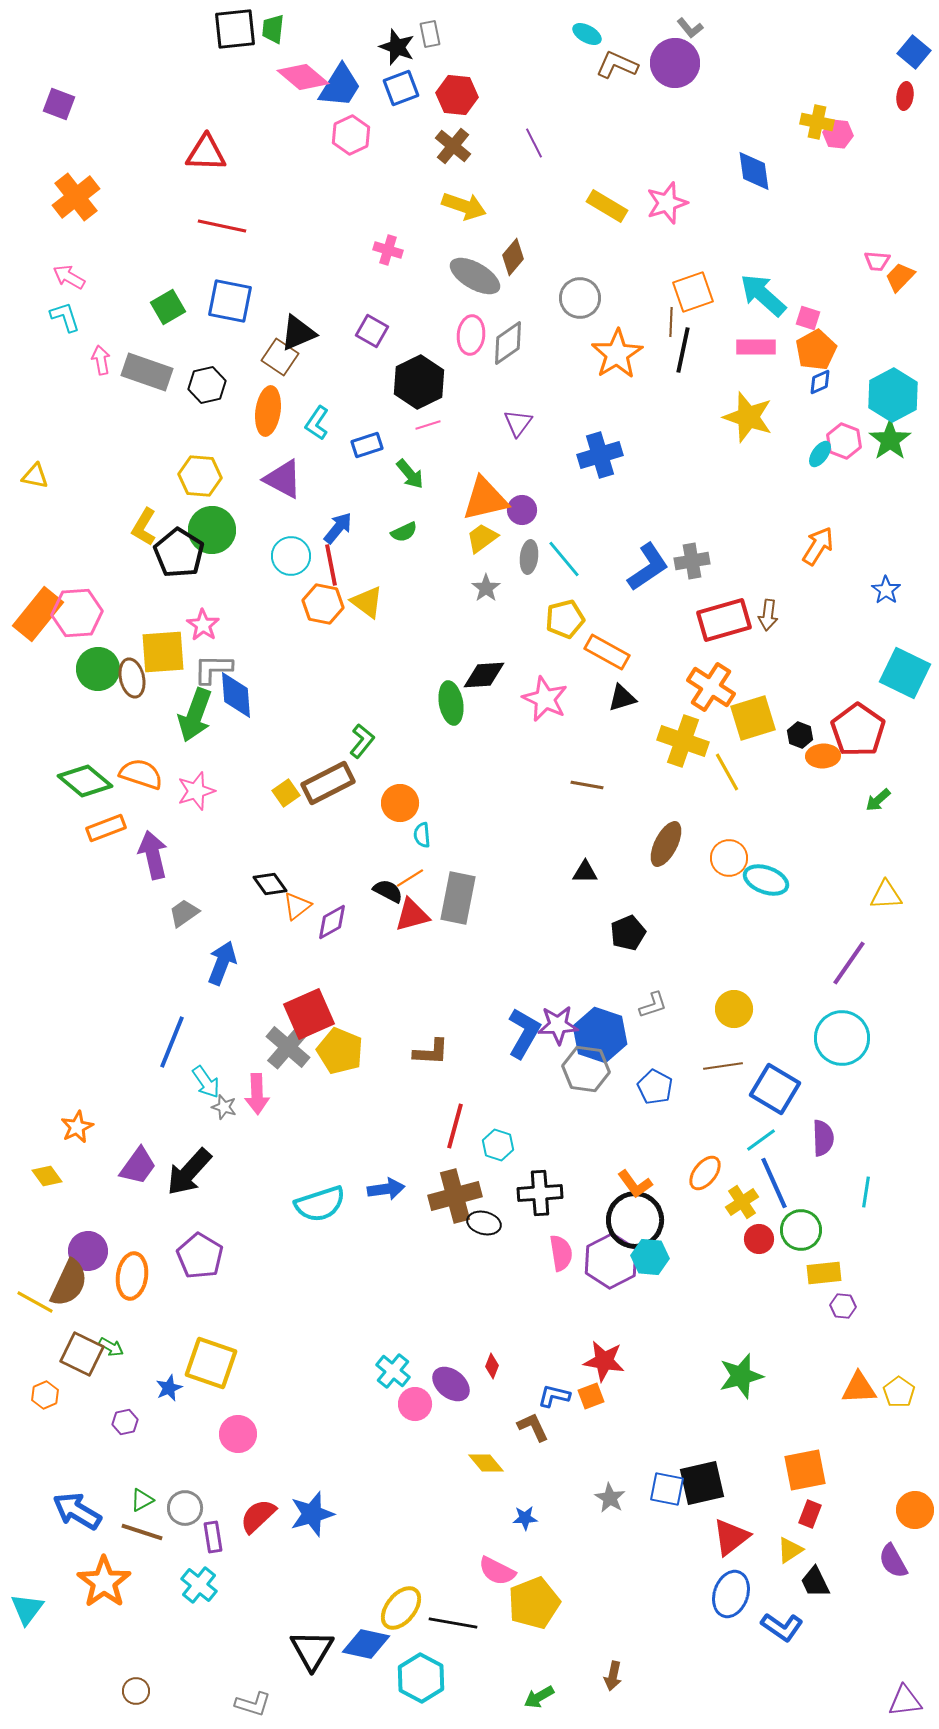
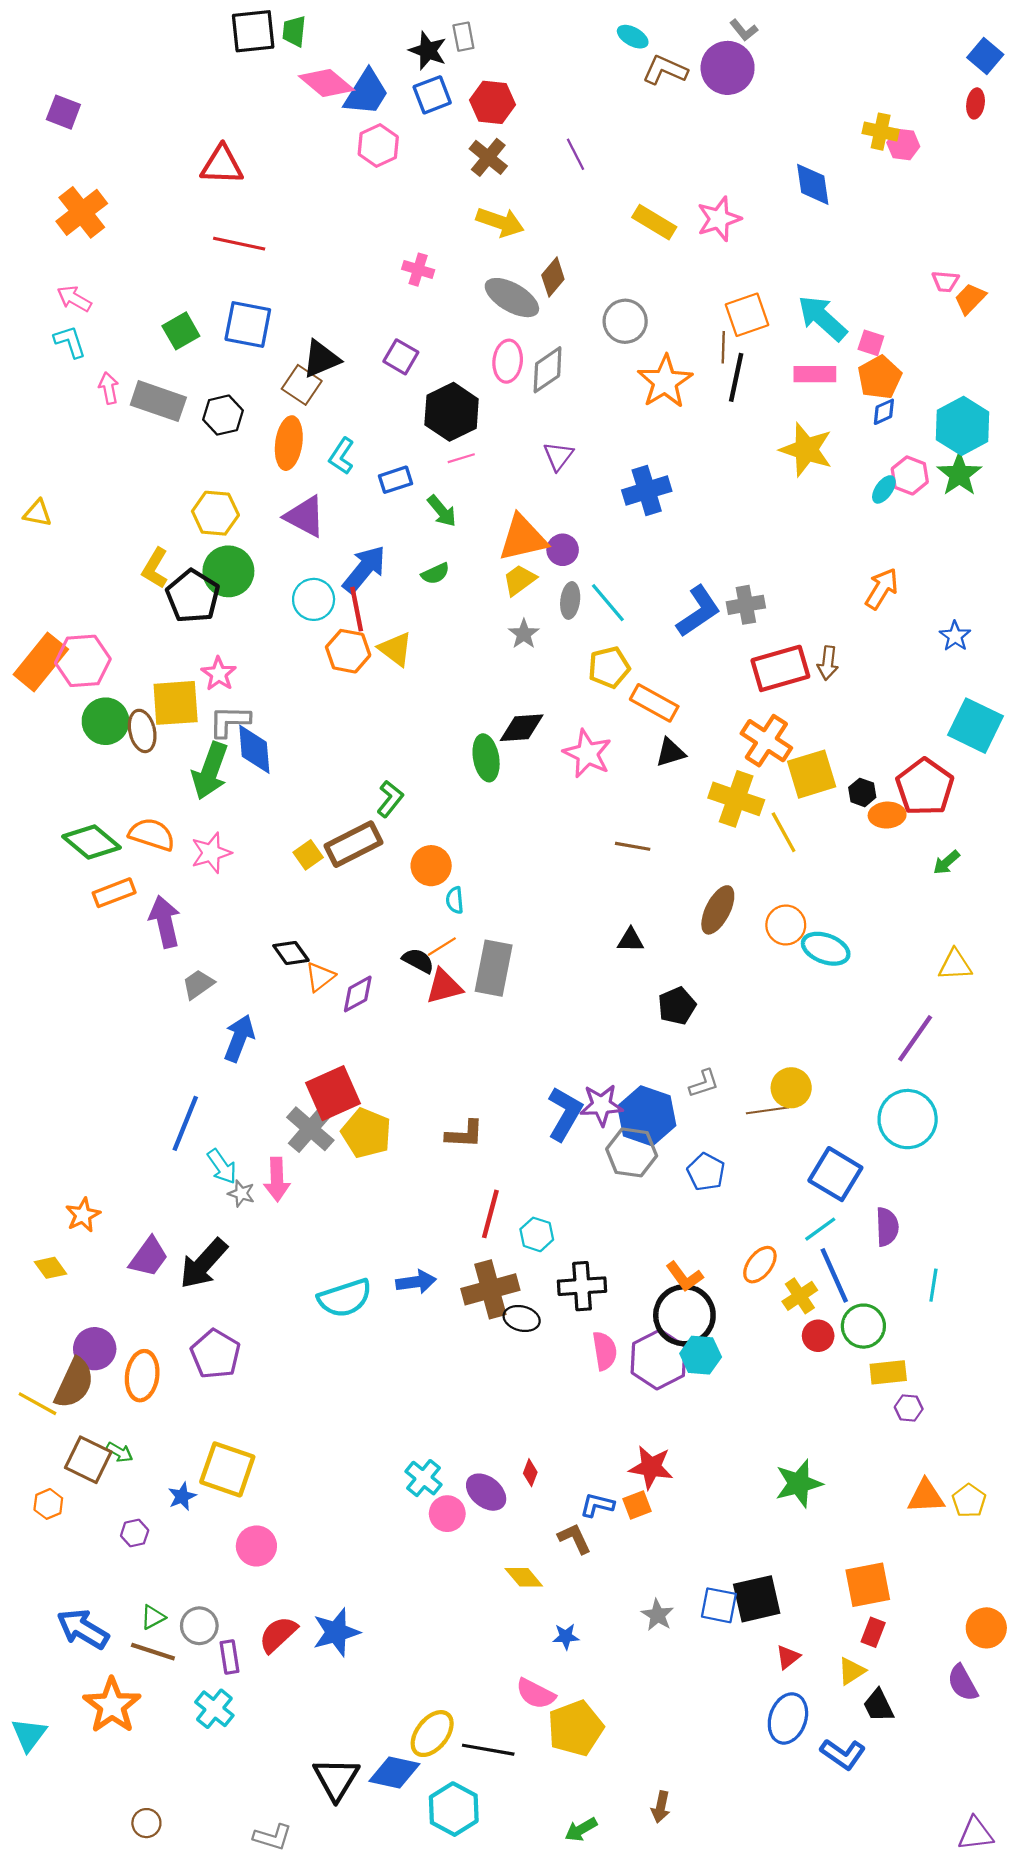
blue arrow: (338, 528) -> (364, 569), size x1.4
brown line: (723, 1066) -> (767, 1110), moved
red triangle: (731, 1537) -> (788, 1657), size x0.6

